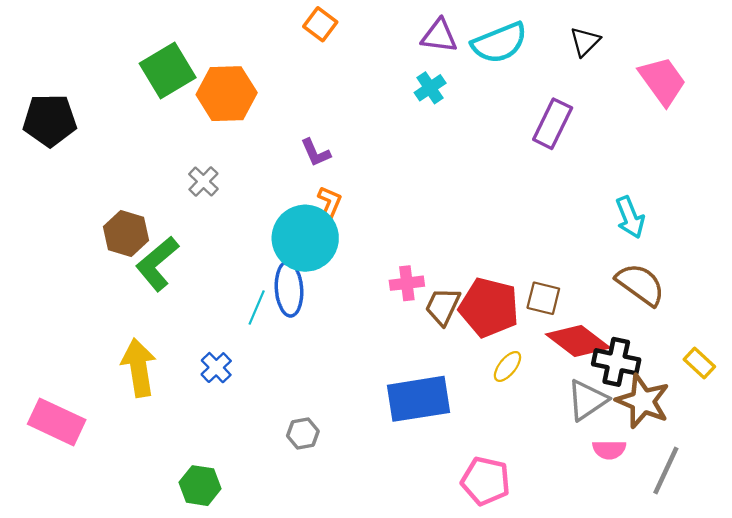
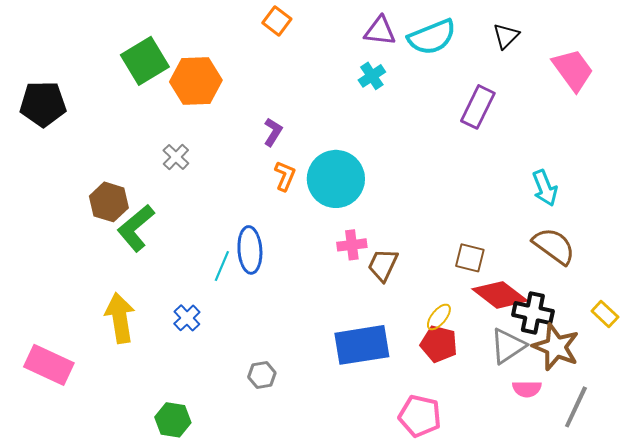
purple L-shape: (316, 153) -> (273, 132), turned -124
cyan circle: (305, 238) -> (336, 179), moved
red pentagon: (489, 307) -> (439, 344), moved, size x0.7

